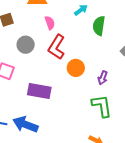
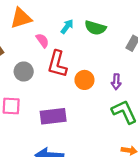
cyan arrow: (81, 10) -> (67, 27), moved
green semicircle: (99, 26) -> (95, 28), turned -66

